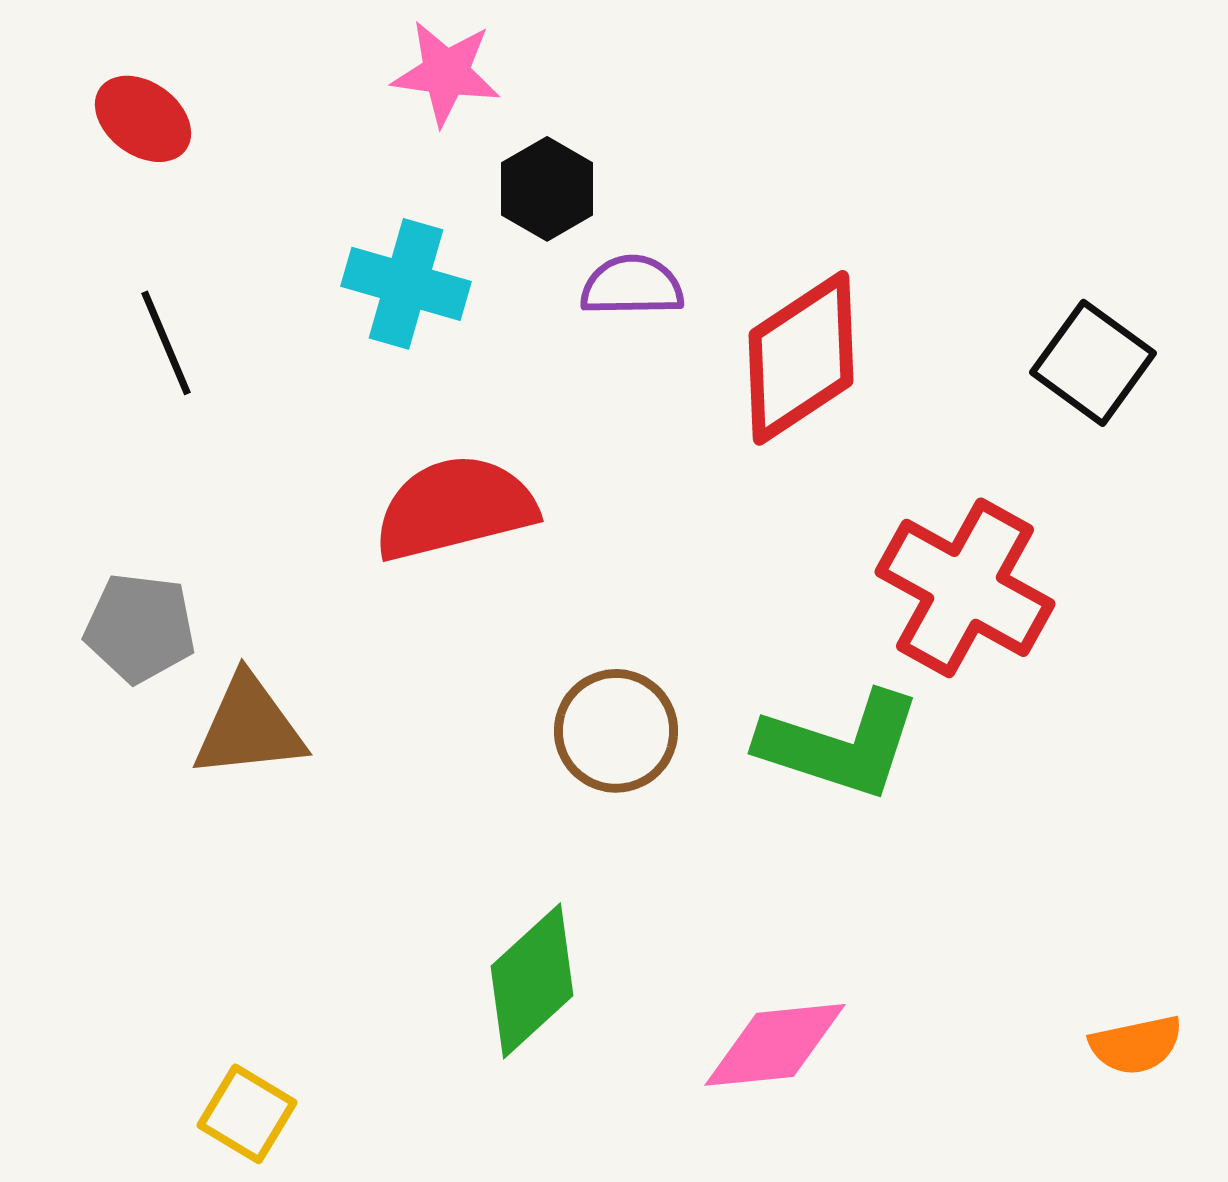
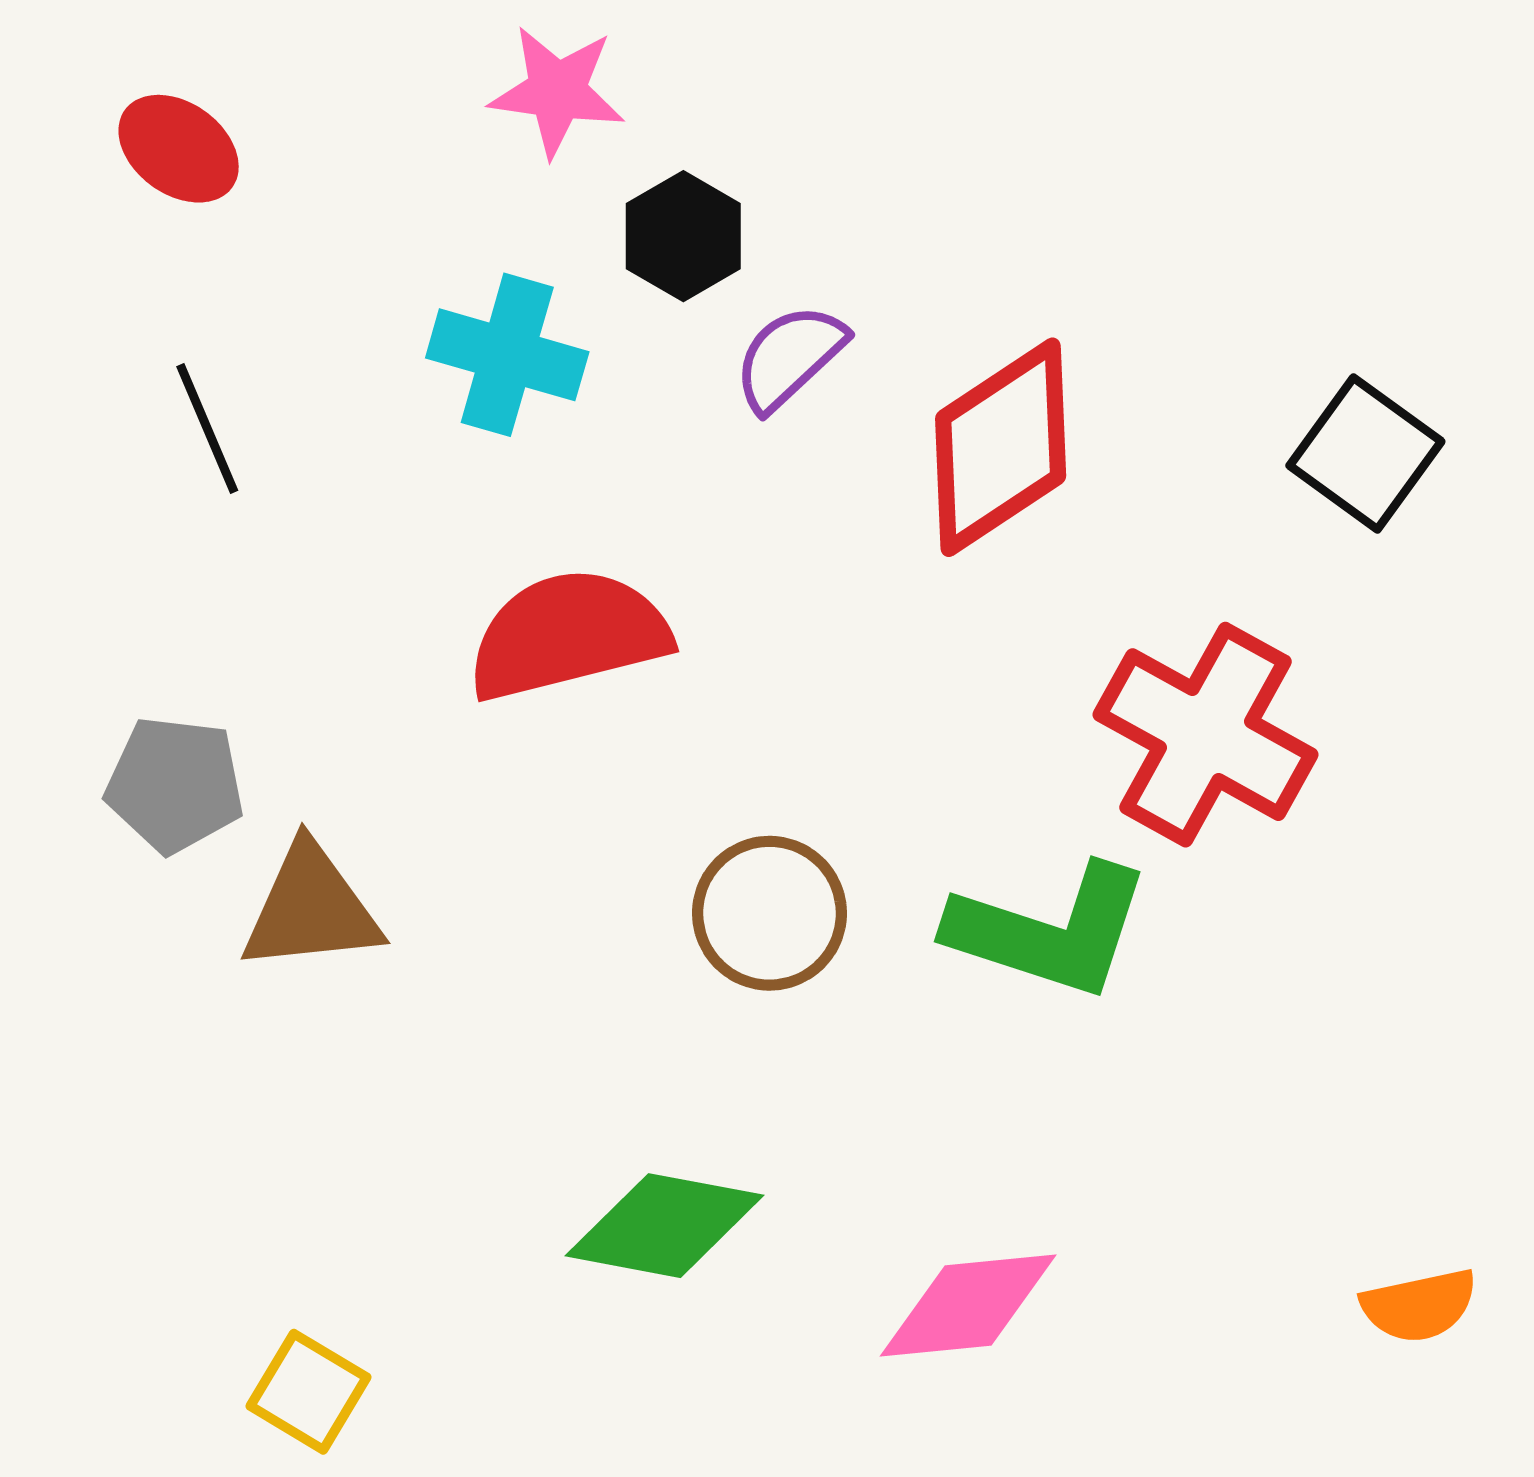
purple semicircle: (632, 286) -> (789, 357), turned -42
green diamond: (532, 981) -> (665, 1226), turned 53

